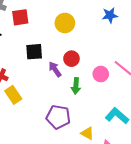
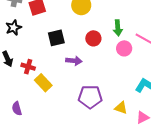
purple arrow: (55, 69) -> (74, 61), moved, turned 140
green arrow: (76, 86) -> (118, 28), moved

